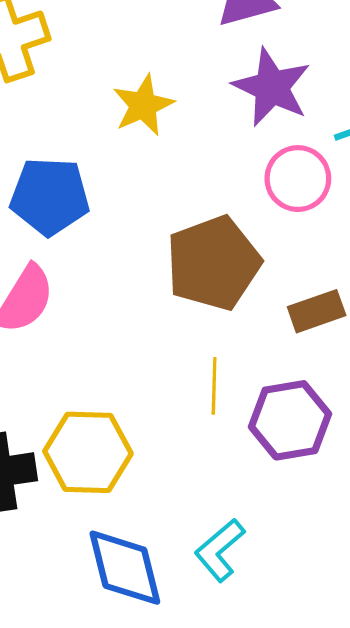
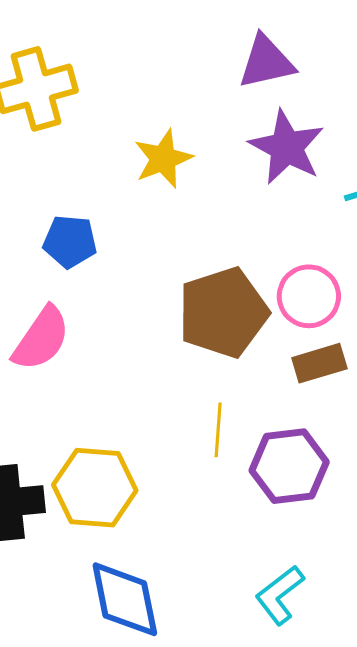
pink circle: (298, 179) -> (309, 296), moved
blue pentagon: (50, 196) -> (70, 241), size x0.7
cyan L-shape: (220, 550) -> (280, 595), moved

